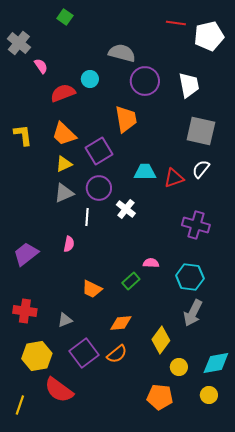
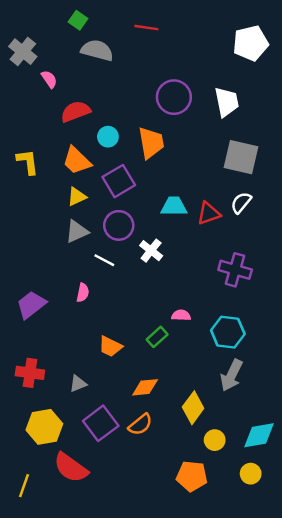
red line: (176, 23) -> (146, 28), moved
gray semicircle: (122, 53) -> (97, 50), moved
cyan circle: (90, 79) -> (108, 137), moved
white line: (87, 217) -> (104, 260), turned -66

